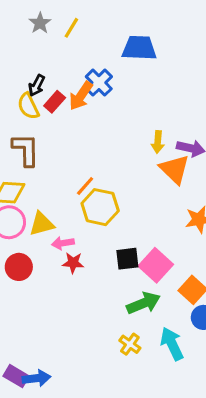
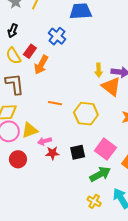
black arrow: (37, 85) -> (13, 31), moved
orange arrow: (81, 96) -> (41, 65), moved
orange line: (85, 186) -> (55, 103), turned 64
yellow hexagon: (100, 207) -> (86, 114), moved
black square: (127, 259) -> (78, 152), moved

